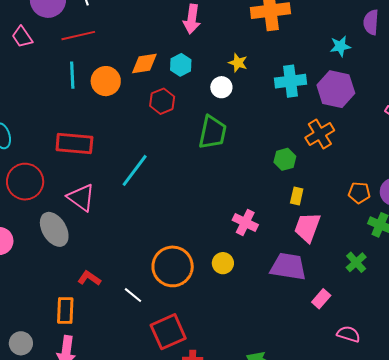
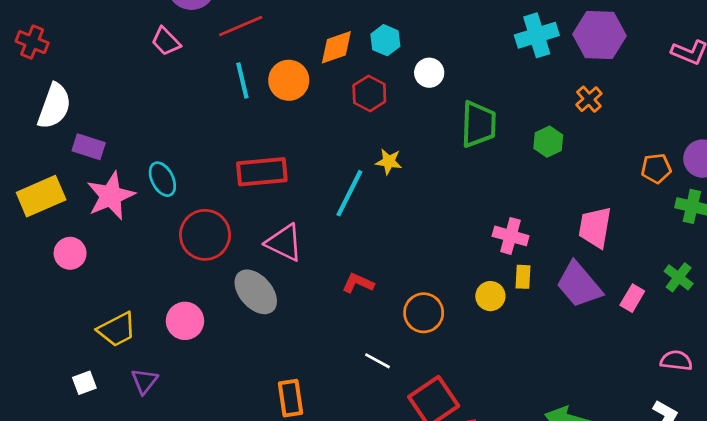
yellow star: (238, 63) -> (389, 162), moved
white circle: (221, 87) -> (429, 73), moved
green trapezoid: (212, 132) -> (479, 124), moved
orange cross: (320, 134) -> (589, 99), size x0.7
yellow rectangle: (297, 196) -> (523, 277), moved
green cross: (356, 262) -> (679, 277), moved
orange circle: (173, 266) -> (424, 313), size x0.7
purple trapezoid: (288, 267) -> (579, 285), turned -129
red L-shape: (89, 278) -> (358, 283), moved
pink rectangle: (321, 299) -> (632, 298), moved

